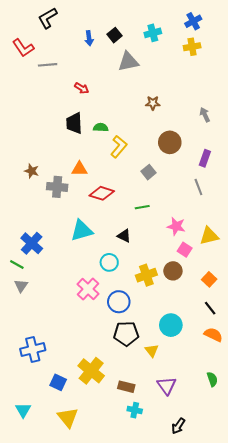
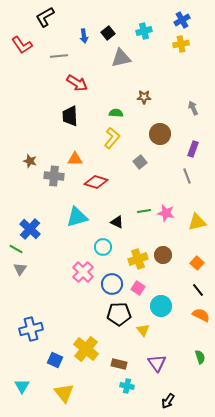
gray line: (48, 65) -> (59, 56), moved
red arrow: (82, 88) -> (77, 83), size x1.5
green semicircle: (101, 127) -> (116, 113), moved
green line: (142, 207) -> (144, 211), moved
pink square: (185, 250) -> (138, 288), moved

